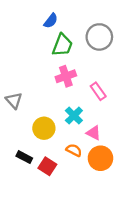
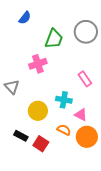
blue semicircle: (51, 21) -> (25, 18), moved
pink cross: (66, 76) -> (38, 64), moved
cyan cross: (74, 116) -> (64, 100), turned -35

